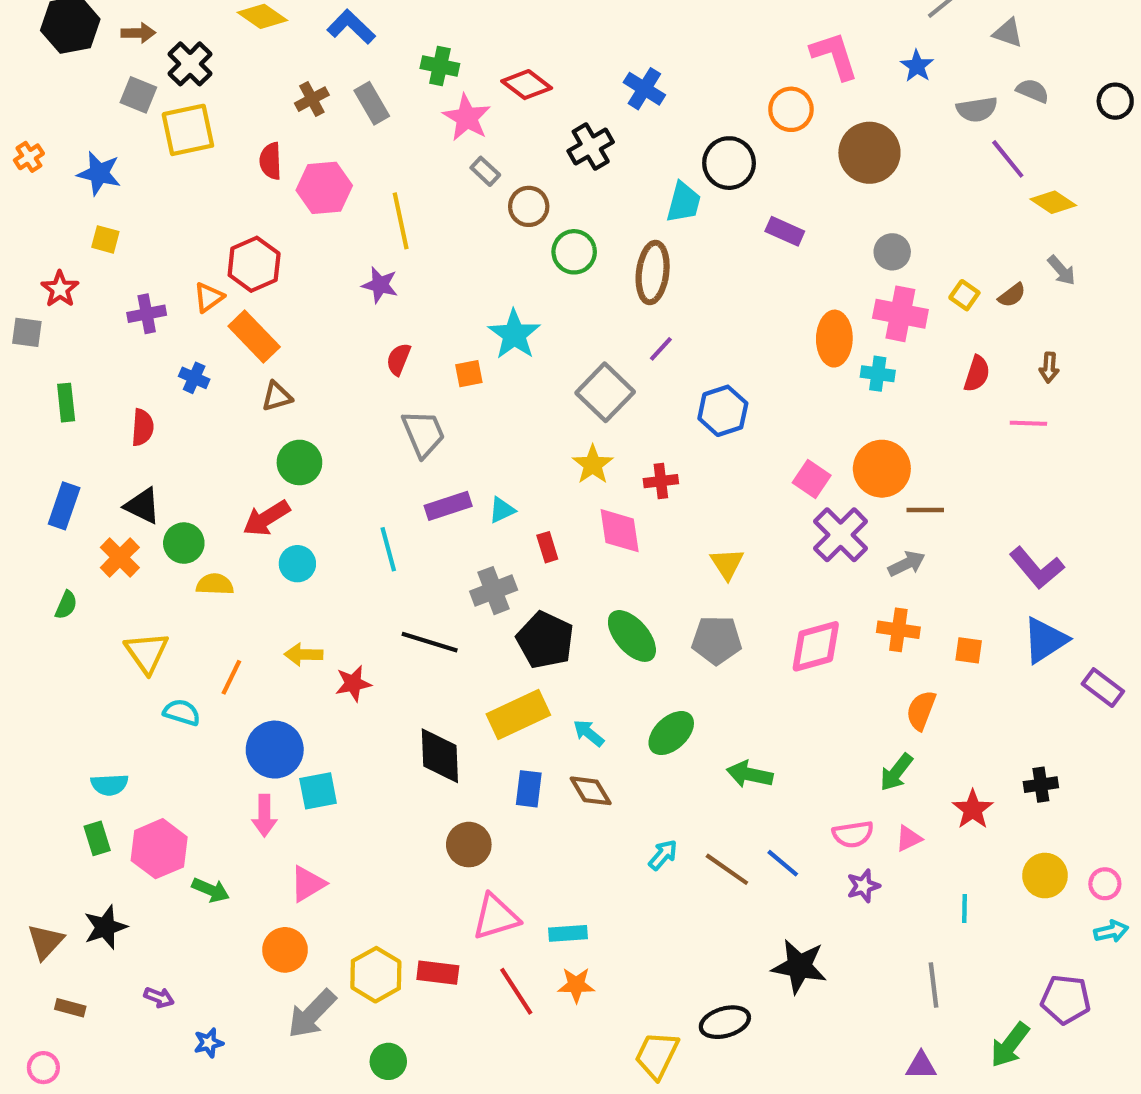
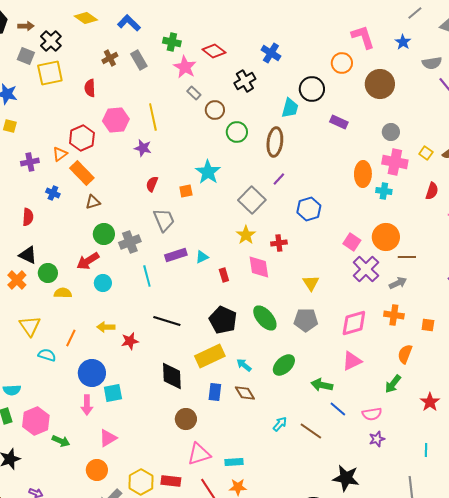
pink hexagon: (324, 188) -> (116, 120), moved
gray cross: (494, 591) -> (130, 242), moved
pink triangle: (909, 838) -> (352, 361), moved, size x1.5
blue line: (783, 863) -> (338, 409), moved

